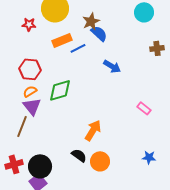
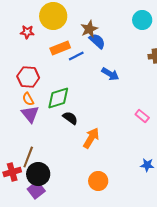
orange semicircle: (30, 91) -> (28, 99), turned -88
brown line: (22, 126) -> (28, 157), moved
black semicircle: (79, 155) -> (70, 118), moved
orange circle: (100, 161) -> (98, 181), moved

